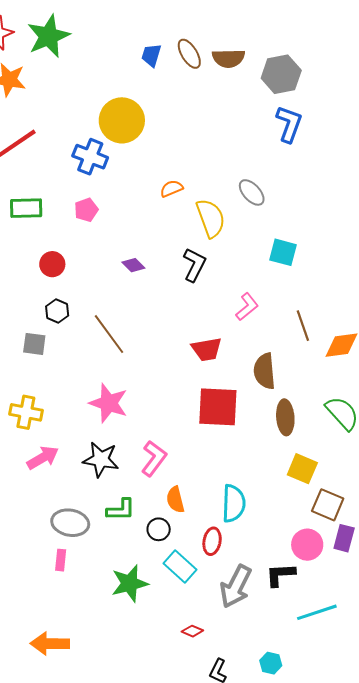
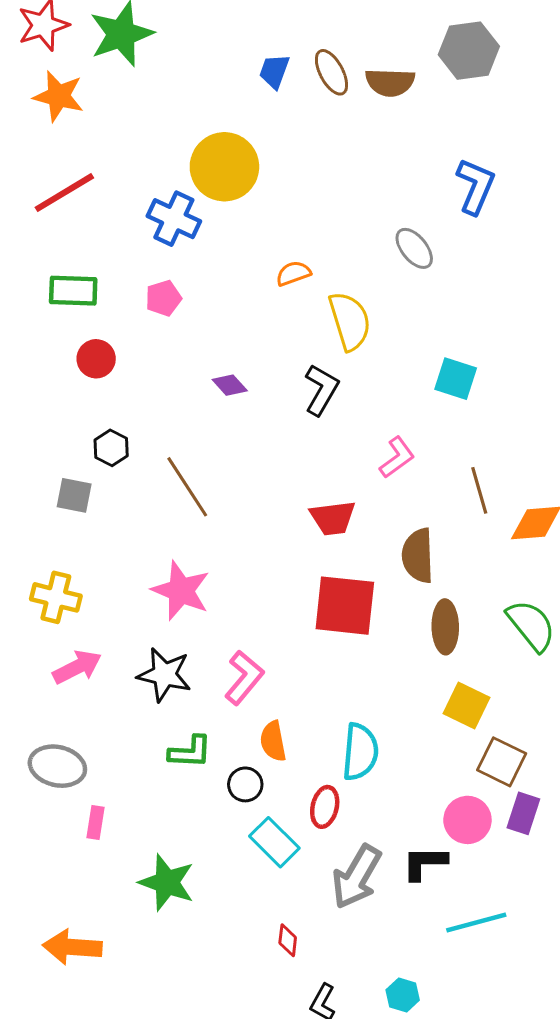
gray hexagon: (281, 74) -> (469, 51), moved
gray ellipse: (252, 192) -> (414, 248), moved
red circle: (52, 264) -> (96, 359), moved
gray ellipse: (70, 523) -> (57, 766), moved
green star: (130, 583) -> (167, 882), moved, turned 30
red diamond: (192, 631) -> (288, 940), turned 70

